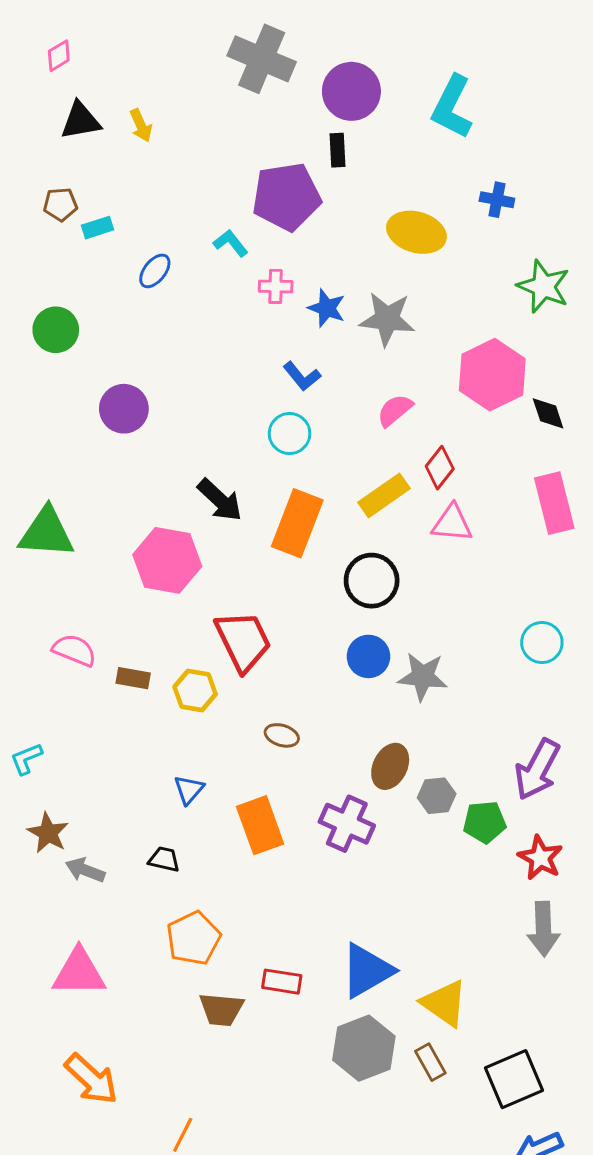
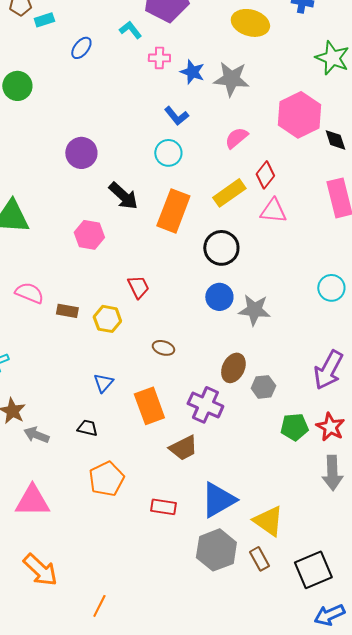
purple circle: (124, 409) -> (81, 153), moved
pink hexagon: (167, 560) -> (89, 235), size x0.7
red trapezoid: (243, 641) -> (138, 287), size x0.6
green pentagon: (485, 822) -> (294, 427), moved
brown trapezoid: (221, 1009) -> (183, 448), moved, turned -32

